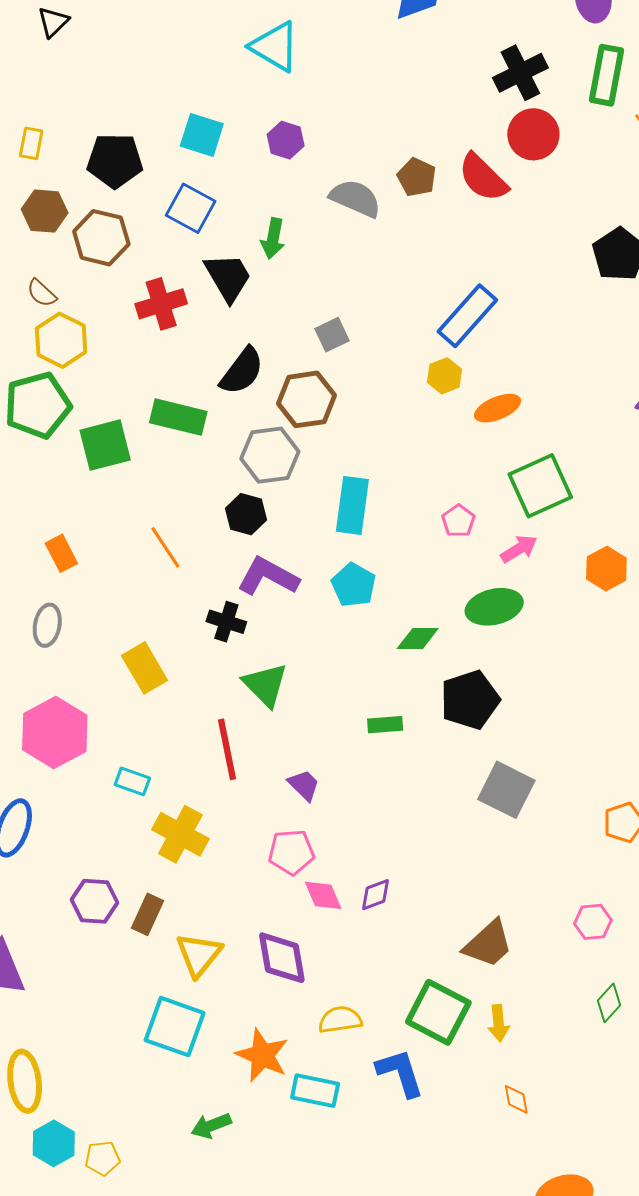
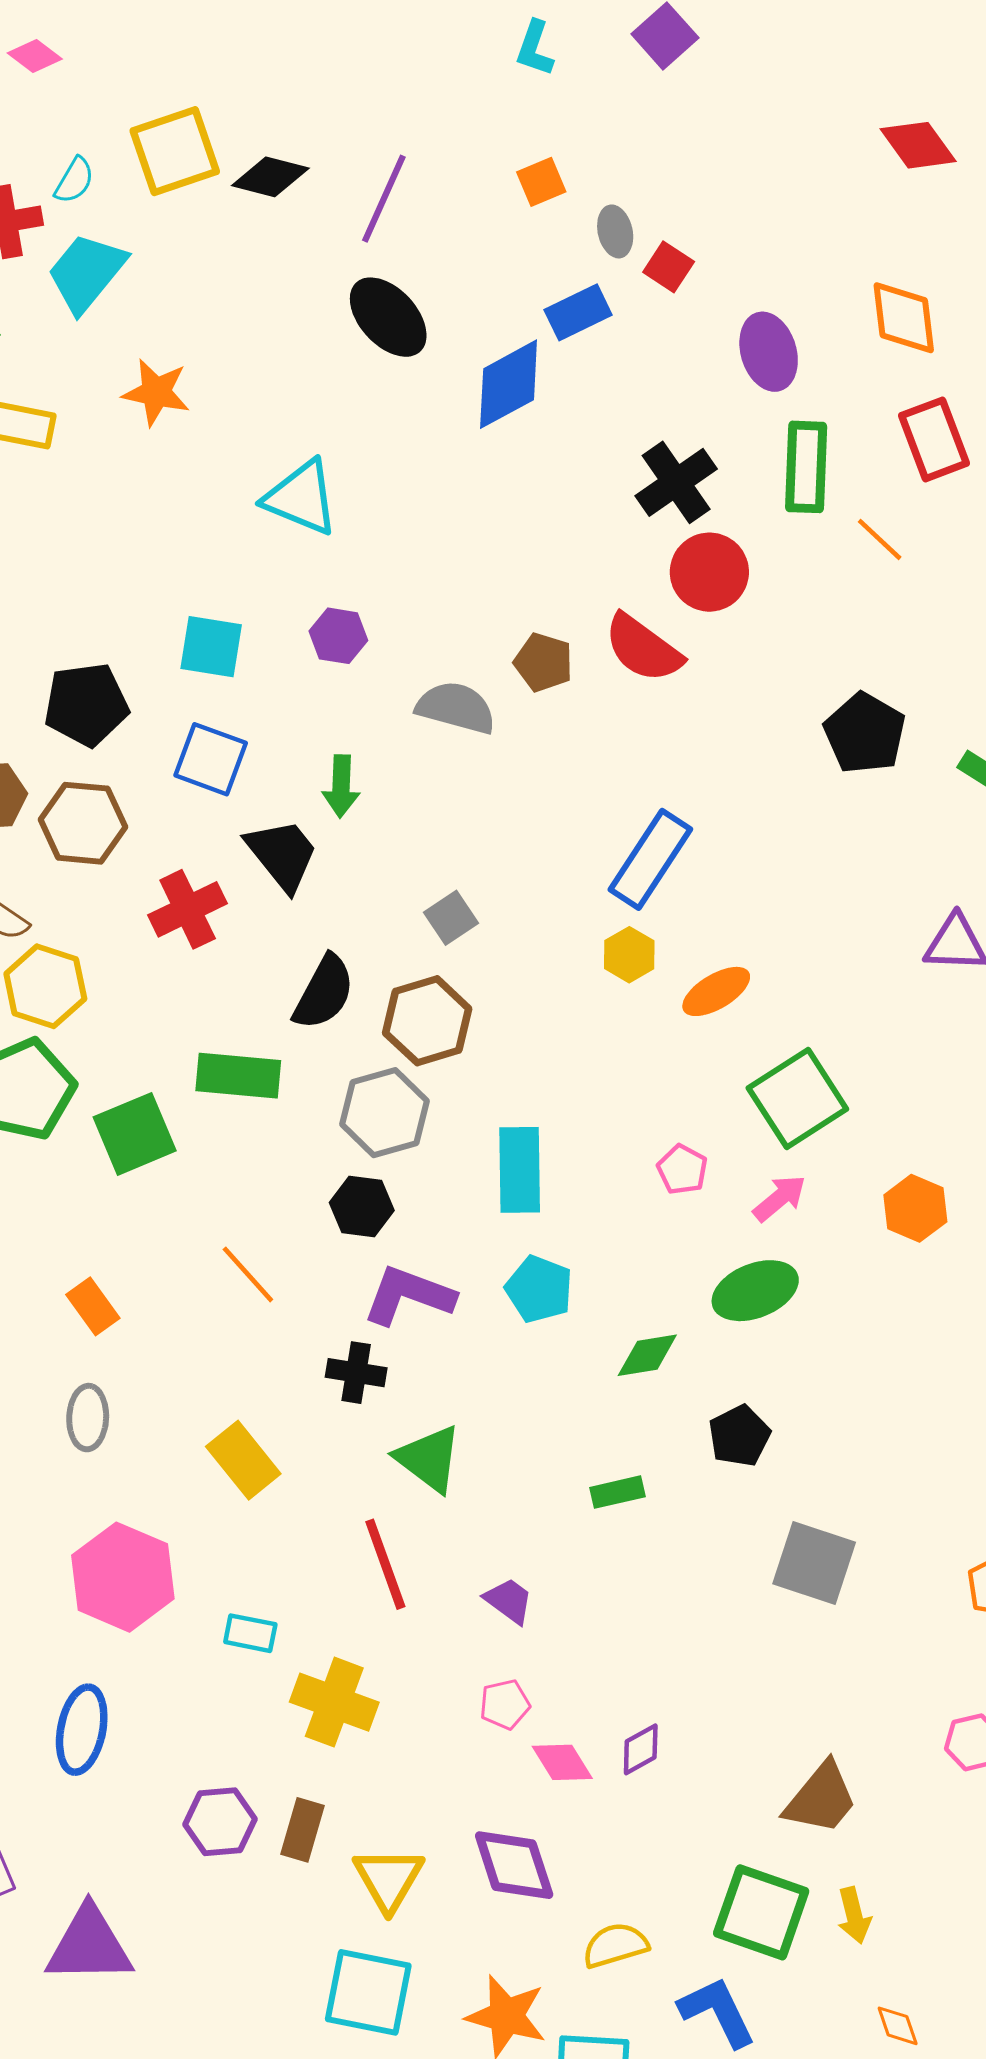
black pentagon: (470, 700) -> (739, 1436), size x0.7
pink pentagon: (291, 852) -> (505, 1704), size x0.7

